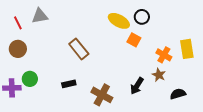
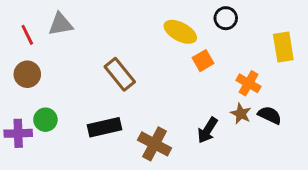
black circle: (142, 17) -> (226, 18), moved
orange square: (134, 40) -> (203, 61), turned 32
yellow rectangle: (187, 49) -> (283, 47), moved
black rectangle: (69, 84) -> (105, 127), size x1.5
black semicircle: (178, 94) -> (270, 115), moved, turned 42

